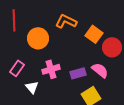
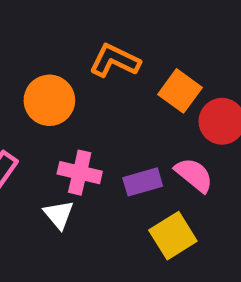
pink cross: (51, 69) -> (80, 173), turned 30
white triangle: (32, 87) -> (59, 215), moved

